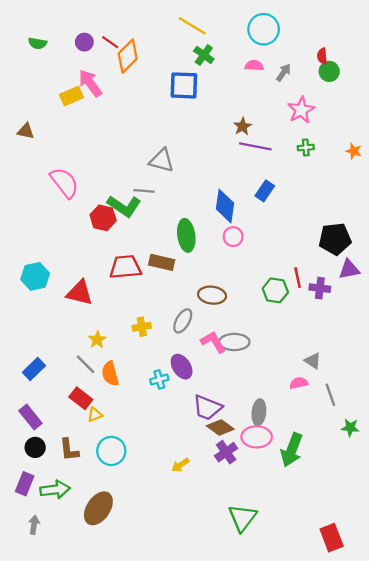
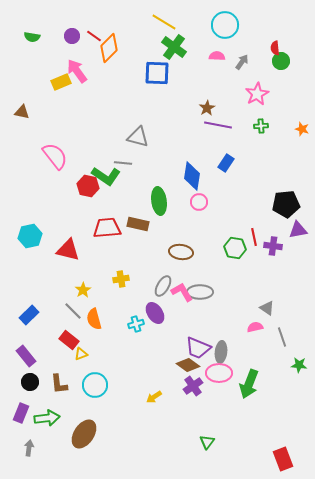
green cross: (204, 55) -> (174, 47), size x1.4
gray ellipse: (183, 321) -> (163, 286), moved
purple trapezoid: (207, 408) -> (198, 348), moved
green triangle: (242, 518) -> (207, 442), size x0.6

